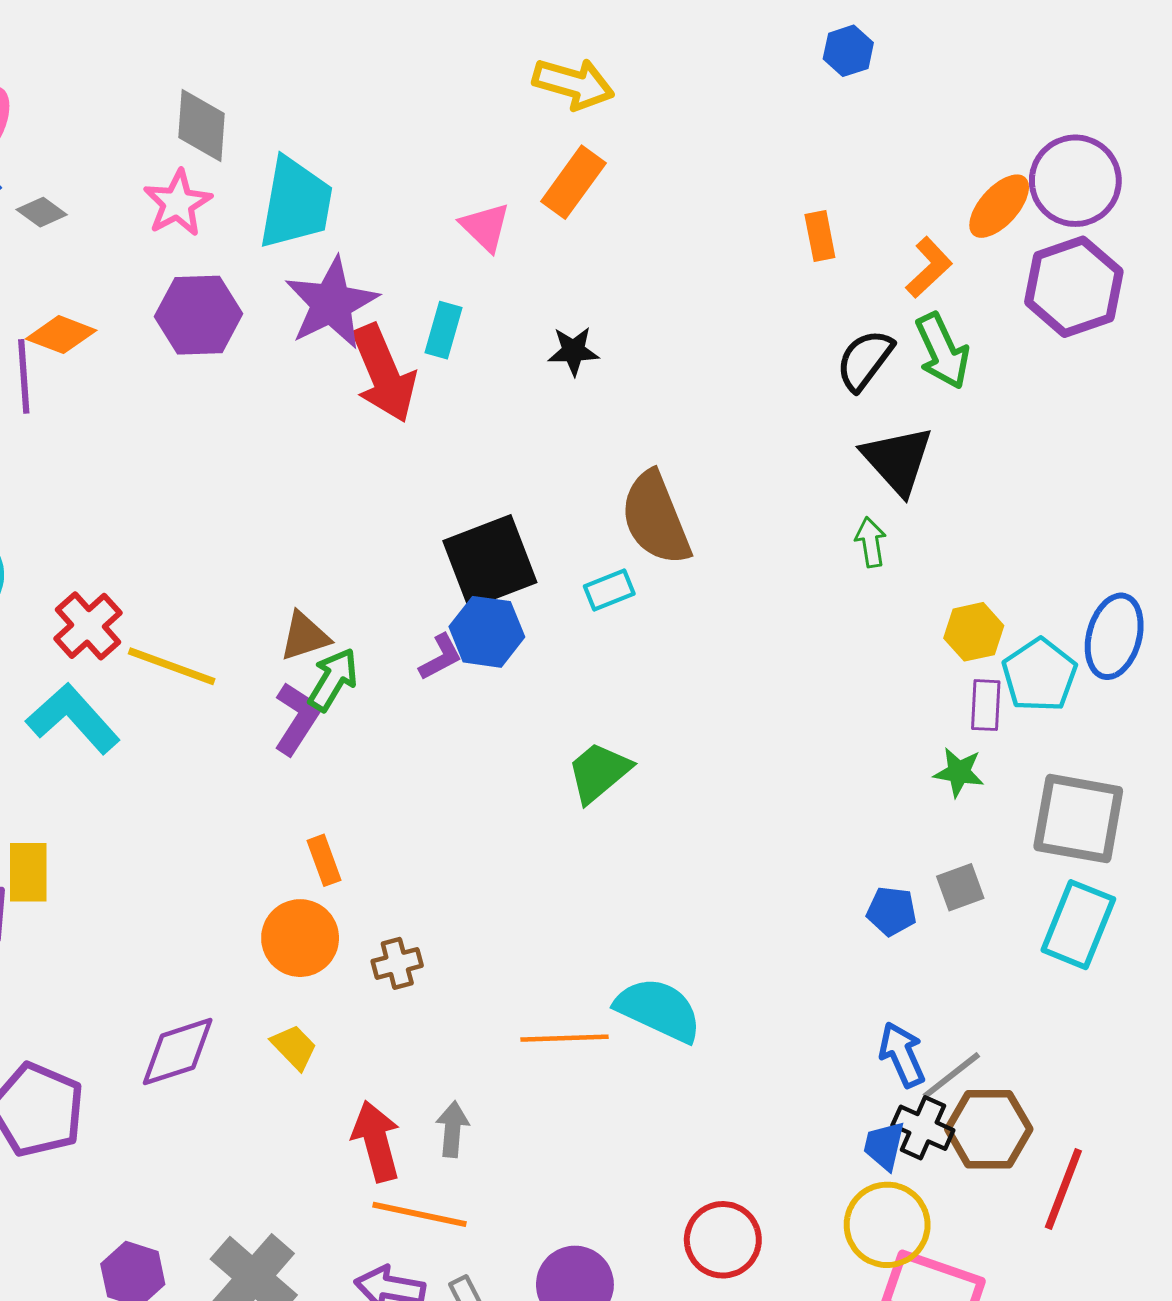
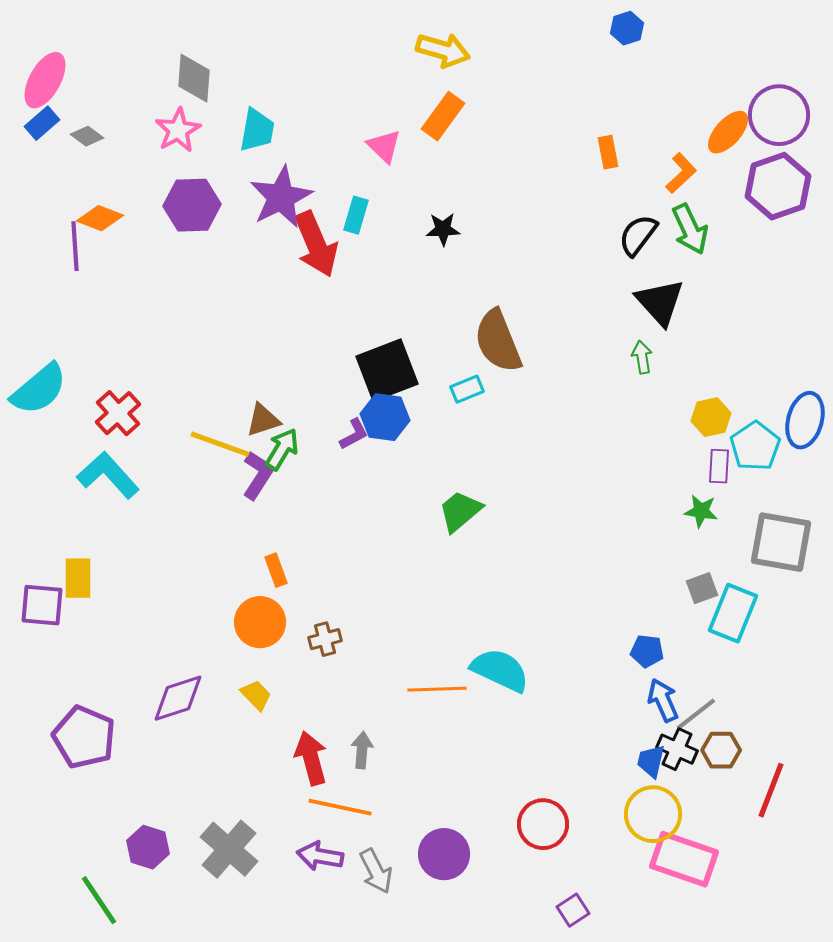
cyan trapezoid: (296, 203) -> (257, 130), size x0.7
yellow line: (172, 666) -> (220, 444), moved
blue pentagon: (892, 911) -> (647, 651), moved
cyan rectangle: (1078, 925) -> (733, 613), moved
brown hexagon: (989, 1129) -> (721, 750), size x0.7

